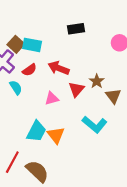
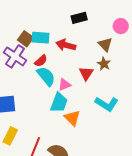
red arrow: (59, 68) -> (66, 45), moved
cyan semicircle: (16, 87) -> (46, 76), moved, size x1.5
brown triangle: (113, 96) -> (105, 44), moved
cyan trapezoid: (36, 131) -> (59, 103), moved

